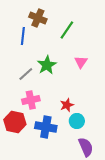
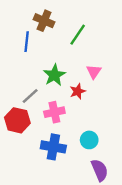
gray line: (26, 74) -> (30, 96), moved
pink cross: (31, 100) -> (54, 112), moved
red star: (67, 105) -> (78, 91), moved
red hexagon: (15, 122) -> (17, 120), moved

